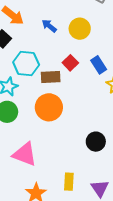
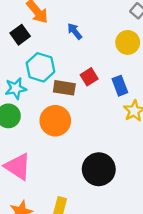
yellow circle: (80, 29) -> (128, 42), moved
black circle: (96, 142) -> (99, 169), size x1.5

